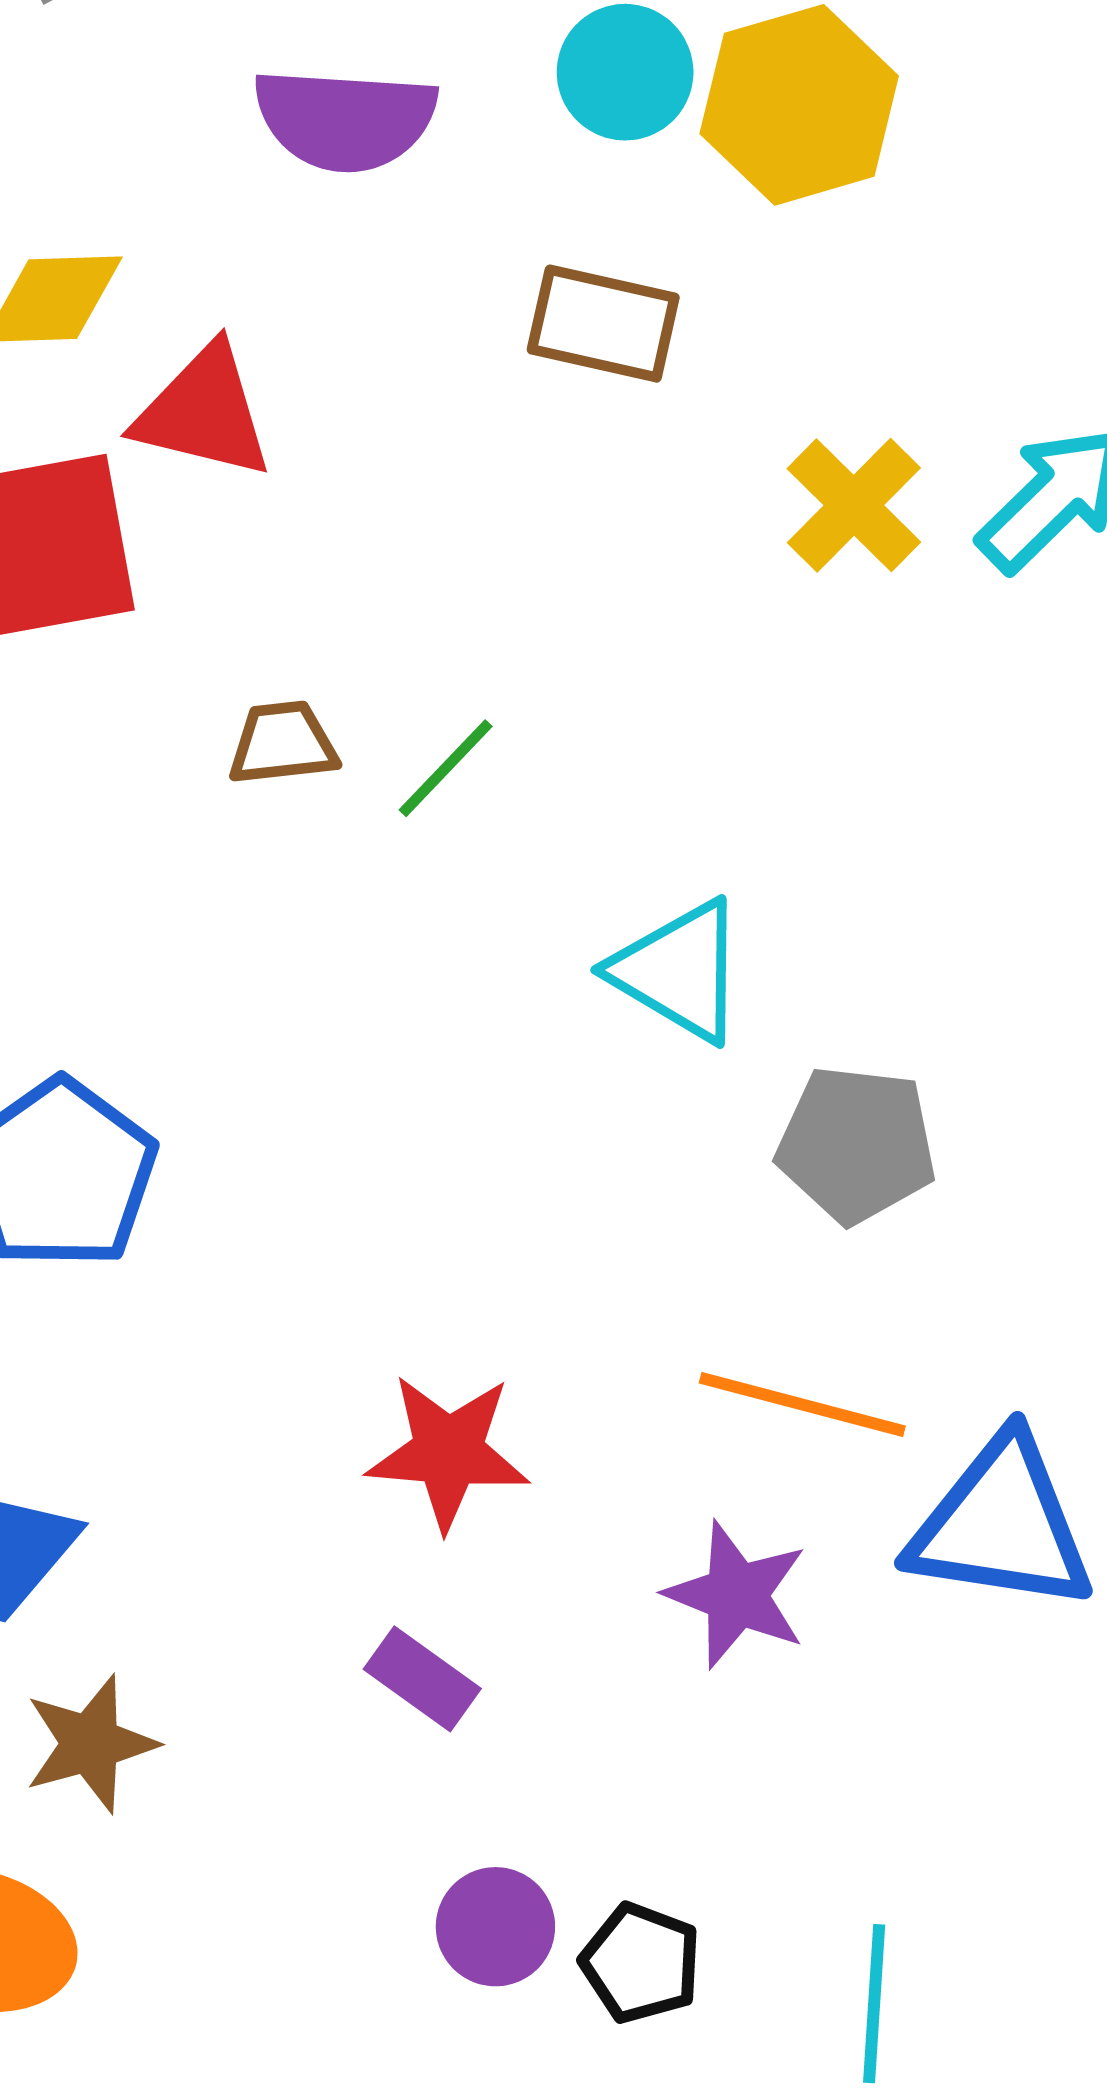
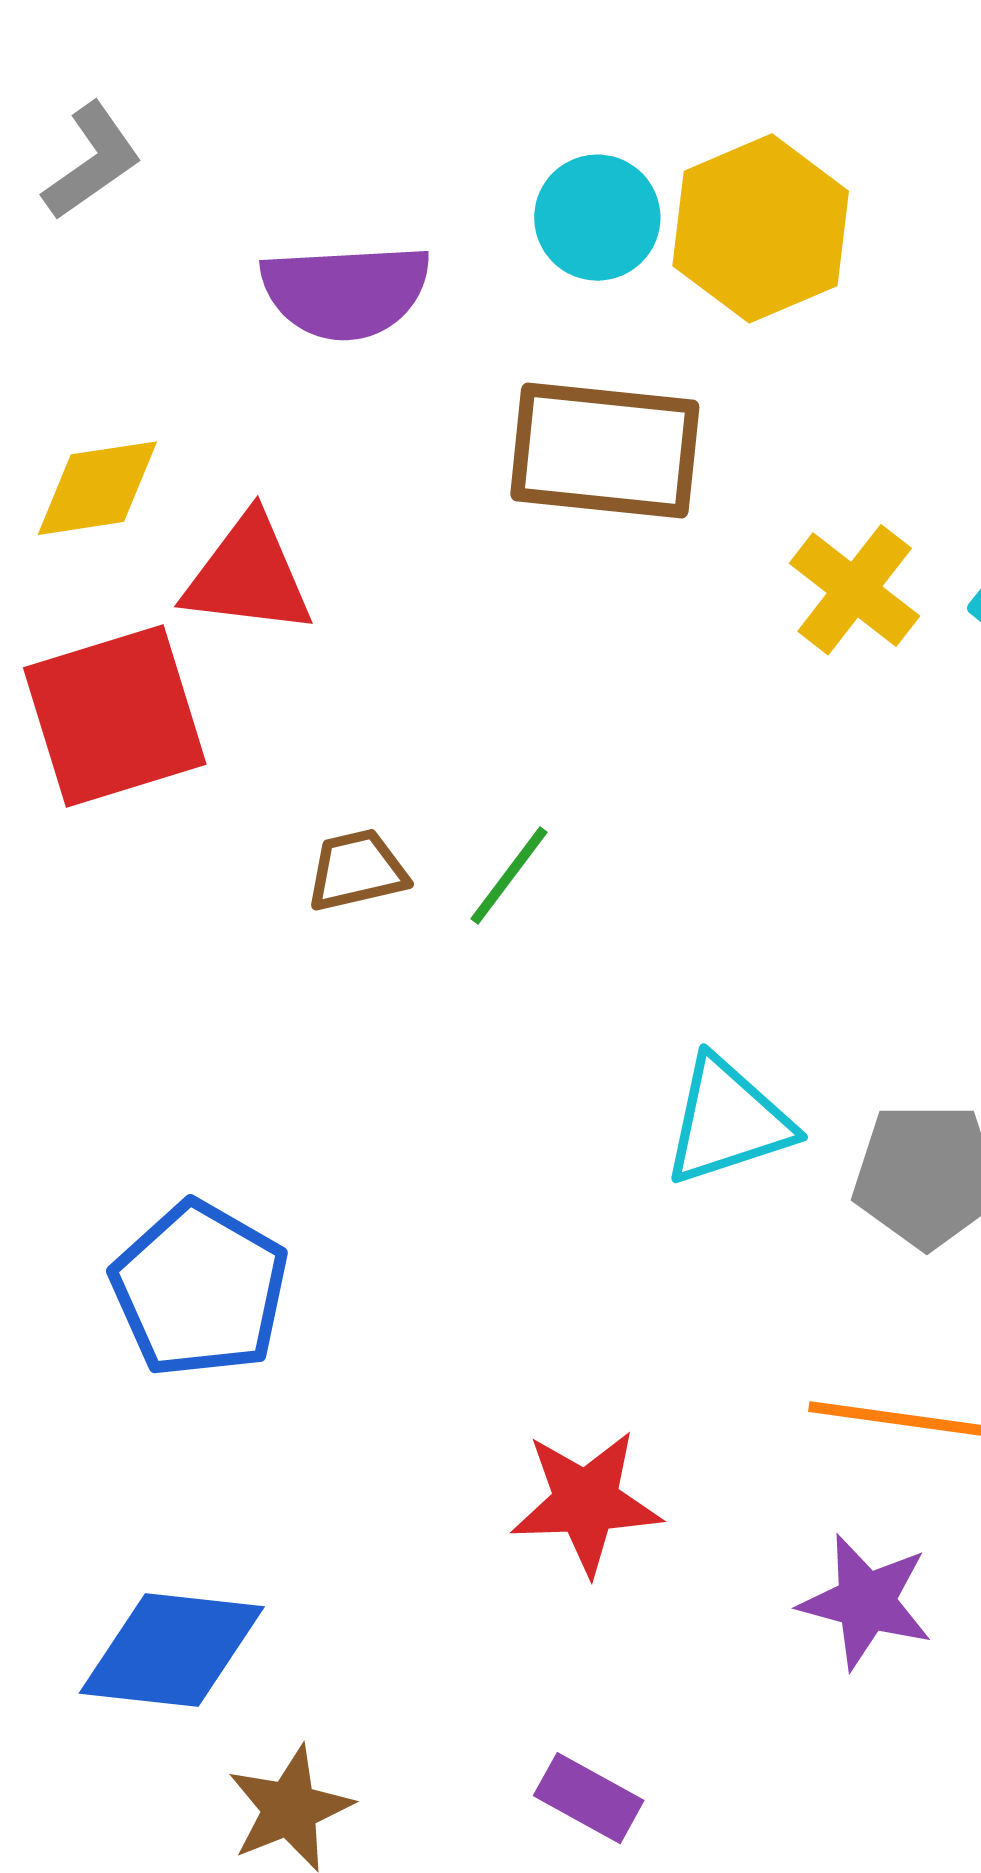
brown rectangle: (603, 324) -> (605, 450), size x1.4
cyan triangle: (679, 971) -> (728, 1121), moved, turned -42
purple rectangle: (422, 1679) -> (589, 1798), moved

